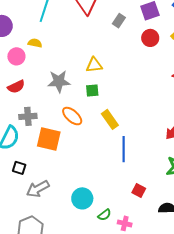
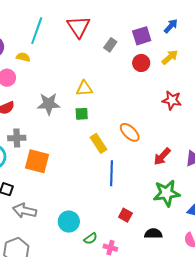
yellow semicircle: (35, 43) -> (23, 57), moved
orange ellipse: (72, 116) -> (130, 132), moved
gray arrow: (38, 189) -> (25, 211), turned 40

